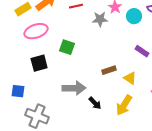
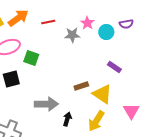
green square: (67, 47) -> (31, 58), moved
yellow triangle: (130, 78) -> (102, 94), size x1.5
black arrow: (95, 103) -> (67, 119), turned -120

